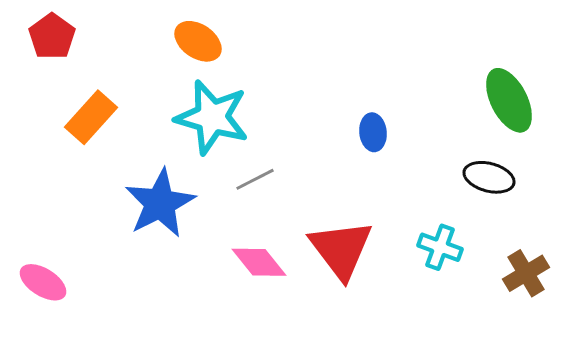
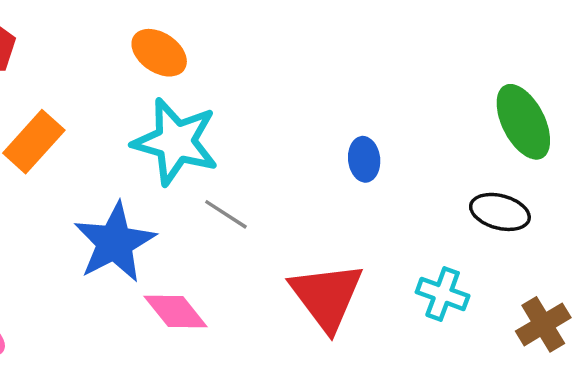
gray line: (255, 179) -> (226, 214), turned 60
pink diamond: (259, 262) -> (176, 312), moved

